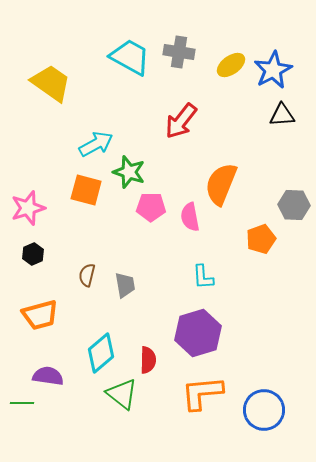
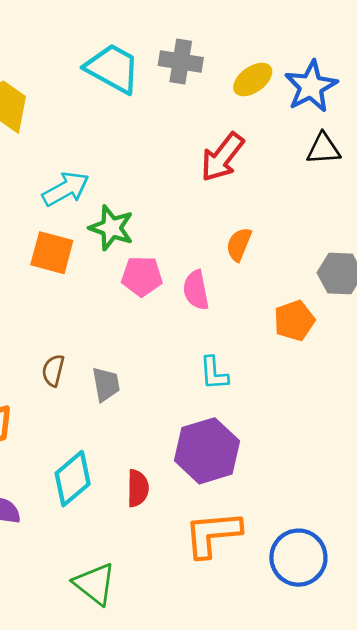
red arrow: (181, 121) -> (222, 157), moved
orange semicircle: (221, 184) -> (239, 244), size x0.6
green triangle: (122, 394) -> (95, 584), moved

